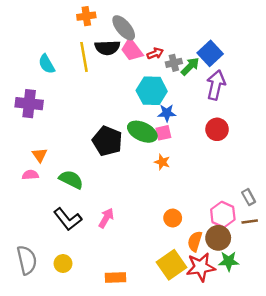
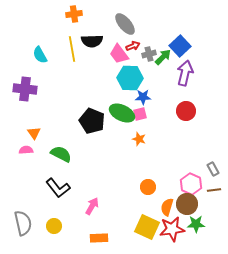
gray ellipse: (124, 28) -> (125, 24), moved
pink trapezoid: (132, 50) -> (119, 54), moved
pink arrow: (106, 218) -> (92, 206), moved
yellow square: (172, 265) -> (147, 227), turned -30

